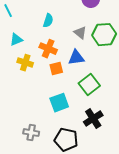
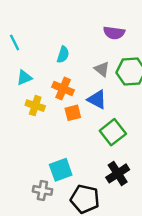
blue triangle: (76, 58) -> (97, 99), turned 36
cyan square: (59, 103) -> (61, 170), moved

